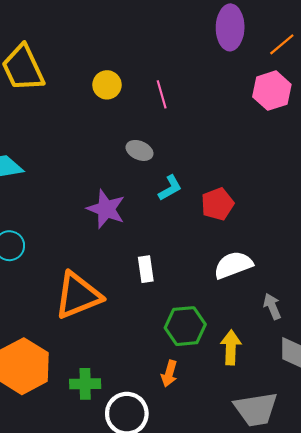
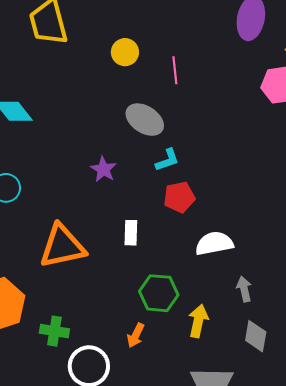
gray ellipse: (140, 150) -> (145, 120), size x1.5
red pentagon: (217, 204) -> (179, 197), moved
purple star: (106, 209) -> (103, 169), size x0.7

